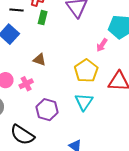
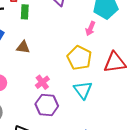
brown triangle: (39, 60) -> (23, 47), moved
pink cross: (26, 84) -> (42, 82), moved

